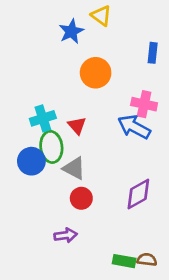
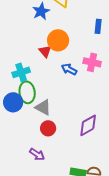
red triangle: (77, 126) -> (45, 51), moved
blue arrow: (134, 127) -> (69, 69), moved, size x0.7
purple arrow: (66, 235) -> (37, 154), turned 42

